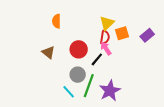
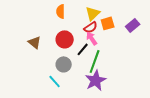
orange semicircle: (56, 21) -> (61, 11), moved
red semicircle: (105, 37) -> (91, 27), turned 48
green line: (89, 86) -> (95, 61), moved

